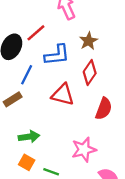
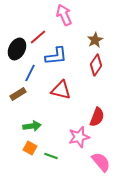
brown star: (88, 41) -> (95, 40), moved
red diamond: (90, 72) -> (96, 65), moved
red semicircle: (104, 109) -> (97, 117), moved

